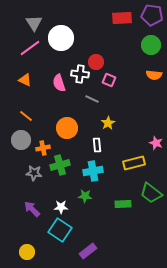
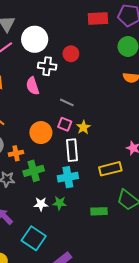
red circle: (96, 62) -> (71, 54), moved
white cross: (80, 74) -> (47, 66), moved
pink square: (109, 80) -> (65, 124), moved
white rectangle: (97, 145) -> (72, 150), size x1.5
white star: (61, 207) -> (41, 204), moved

